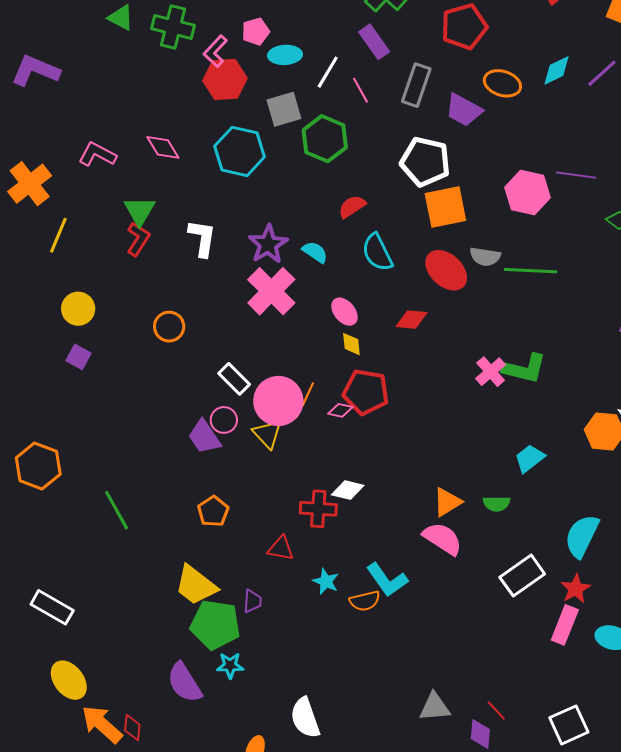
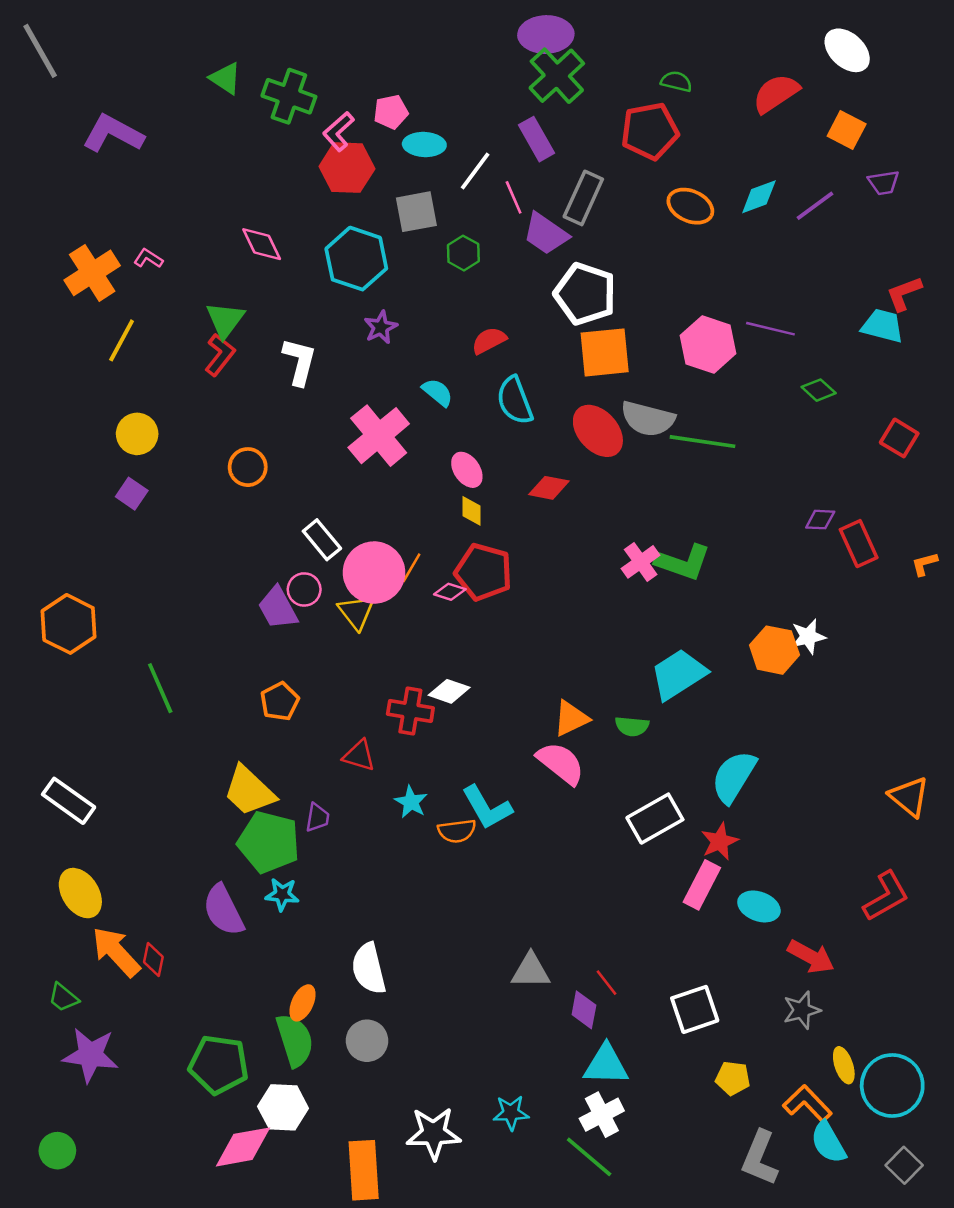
purple trapezoid: (464, 110) -> (546, 234), moved
green hexagon: (325, 139) -> (463, 253), size x0.6
pink L-shape: (97, 154) -> (148, 258), moved, size x0.6
purple star: (268, 244) -> (381, 327), moved, size x0.7
gray semicircle: (485, 257) -> (648, 419), size x1.4
cyan trapezoid: (530, 458) -> (678, 674), size x1.5

